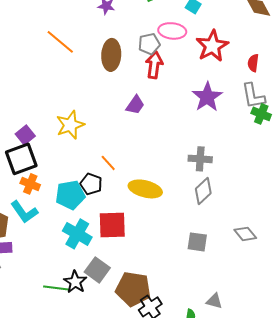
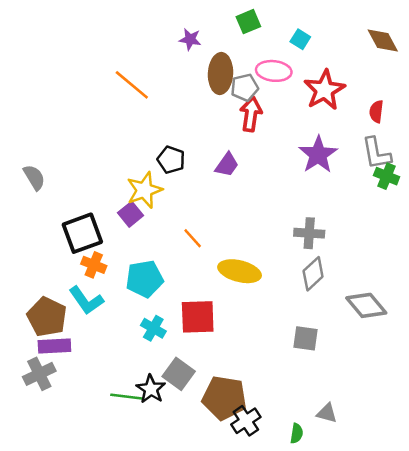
brown ellipse: (111, 55) -> (221, 74), moved
purple square: (25, 135) -> (131, 214), moved
black pentagon: (91, 184) -> (171, 160), moved
cyan cross: (77, 234) -> (153, 328), size x0.7
gray diamond: (245, 234) -> (366, 305), moved, size x1.4

